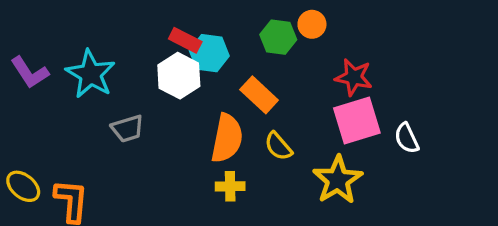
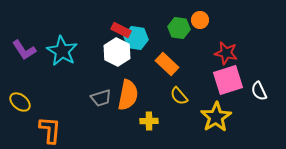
gray trapezoid: (127, 129) -> (101, 98), moved
orange semicircle: (227, 138) -> (128, 95), moved
yellow ellipse: (23, 186) -> (20, 102), moved

